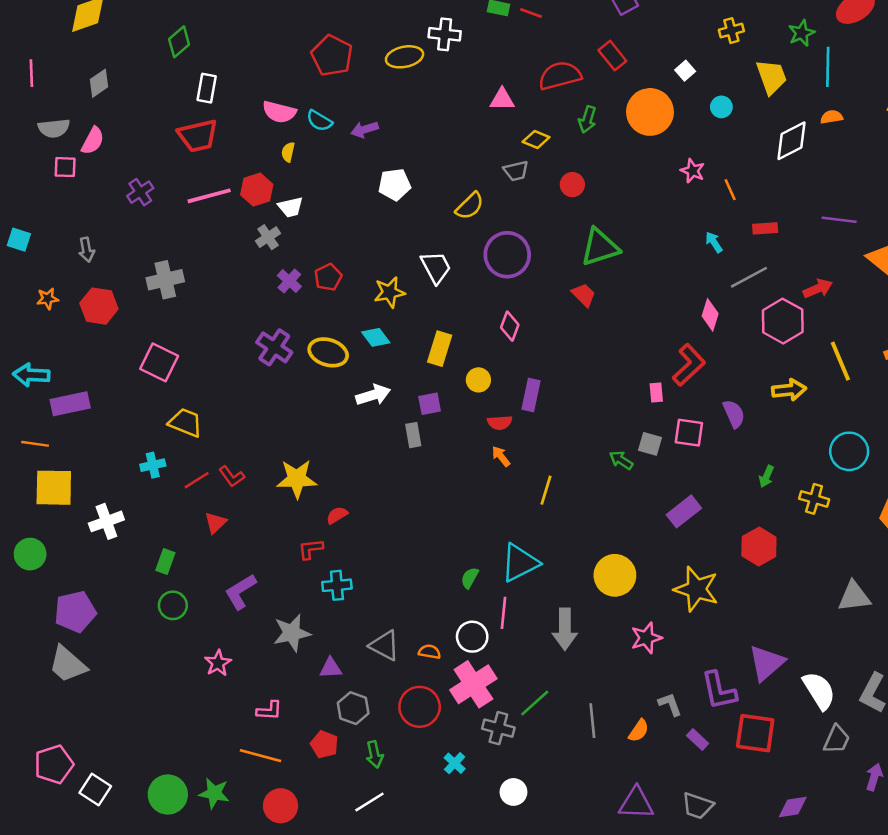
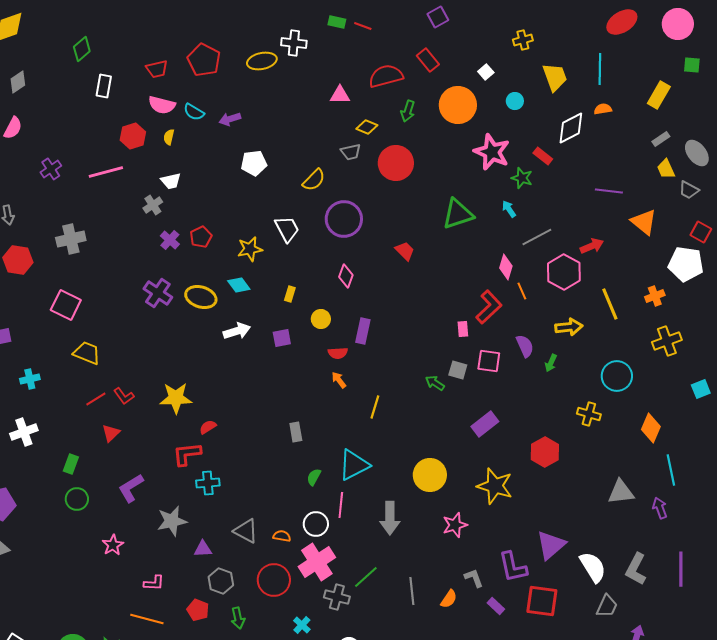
green star: (802, 33) -> (522, 178), moved, turned -30
red trapezoid: (198, 136) -> (157, 69), moved, size x0.7
pink star: (693, 171) -> (492, 152), size x1.8
red circle: (572, 185) -> (396, 163), size x1.8
red hexagon: (257, 190) -> (133, 136), moved
orange line: (730, 190) -> (522, 291), moved
red rectangle: (765, 228) -> (543, 156), moved, turned 42
green triangle: (600, 247) -> (458, 214), moved
yellow rectangle: (440, 349) -> (290, 294), size x0.6
gray rectangle: (413, 435) -> (296, 432), moved
cyan cross: (153, 465) -> (30, 379), moved
green arrow: (766, 476) -> (551, 363), moved
red L-shape: (311, 549) -> (187, 454), size x1.4

